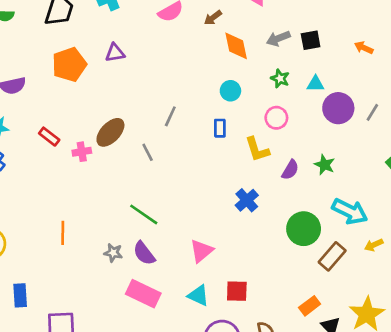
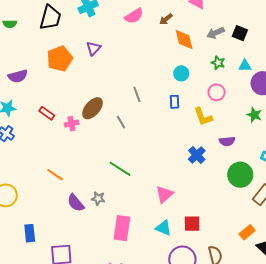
black square: (311, 40) -> (240, 33), turned 35
purple triangle: (115, 53) -> (93, 48), turned -35
gray line: (170, 116) -> (137, 94), turned -42
green star: (325, 165) -> (254, 115), moved
purple semicircle: (290, 170) -> (227, 141), moved, turned 56
orange line: (63, 233) -> (55, 175), moved, turned -54
purple semicircle: (144, 253) -> (76, 203), moved
pink rectangle: (143, 294) -> (122, 228), turned 75

